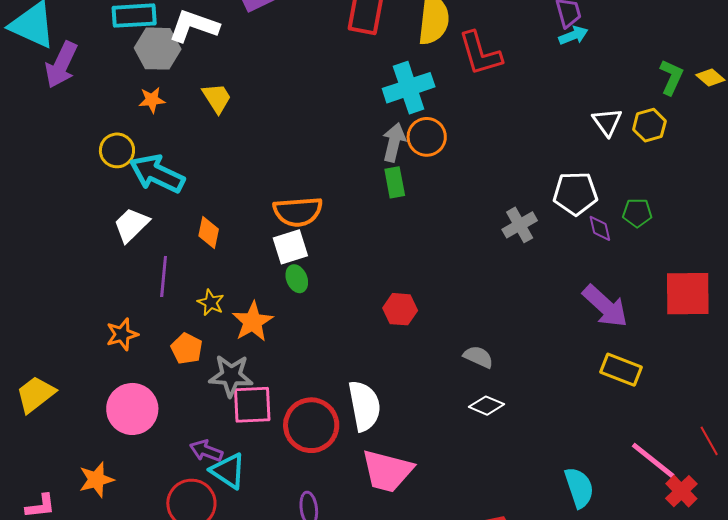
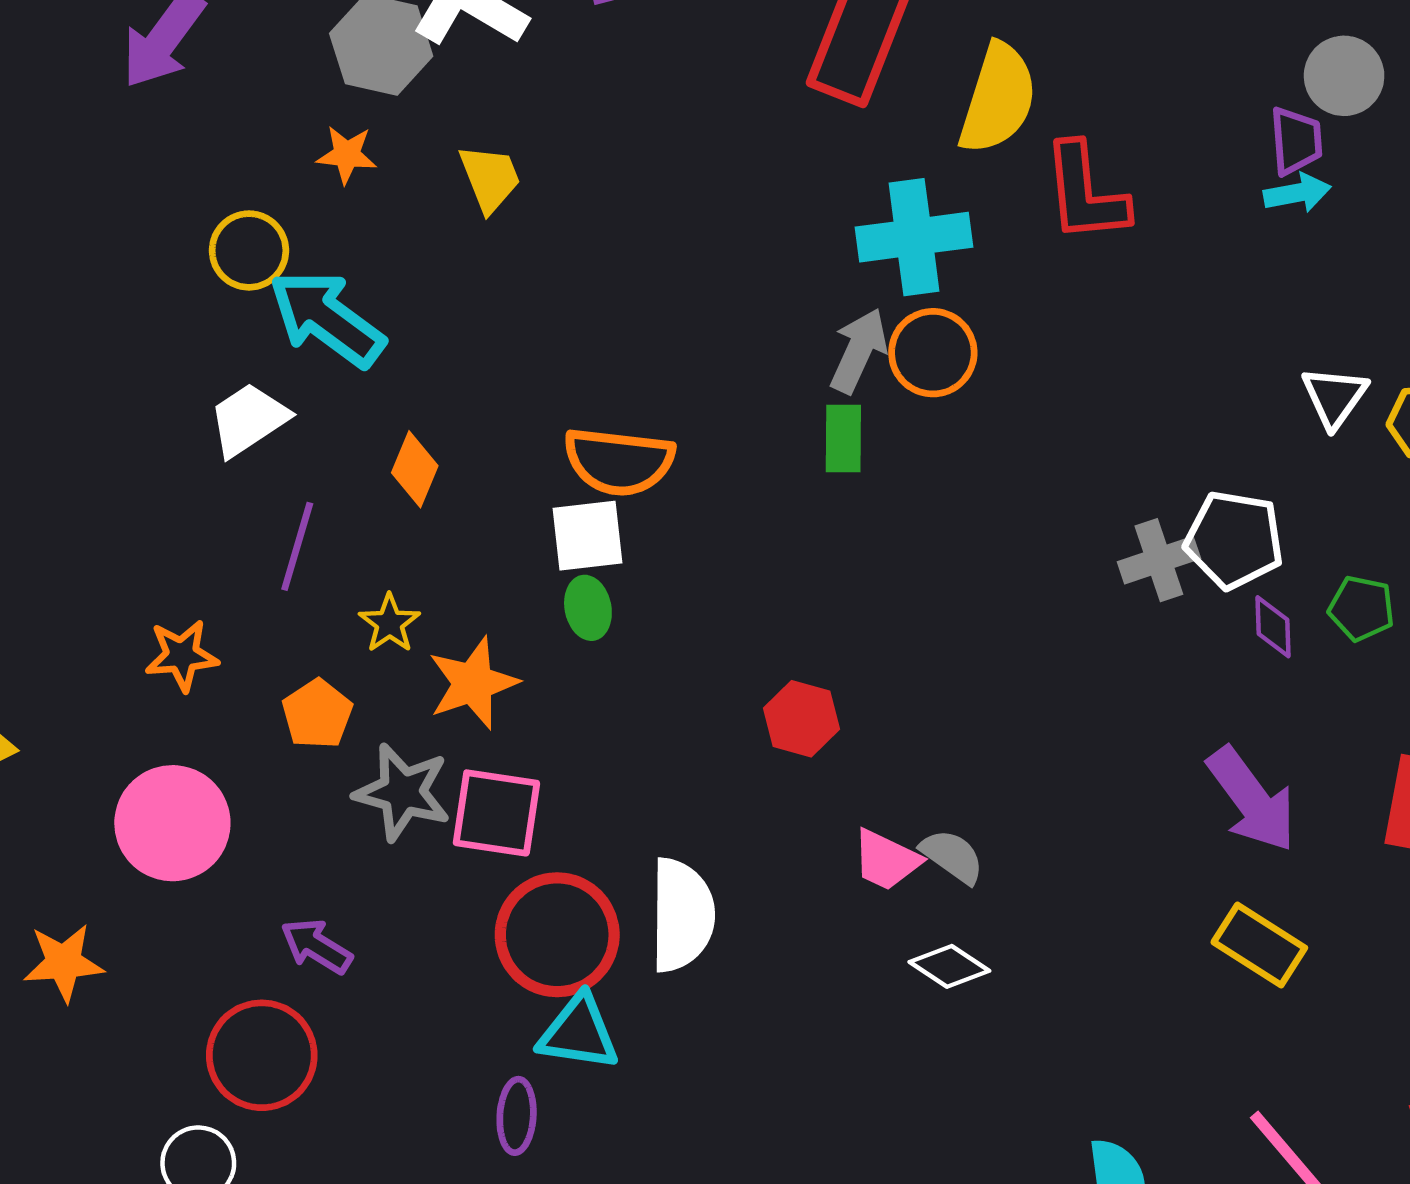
gray cross: (520, 225) -> (1159, 560), moved
pink square: (252, 405) -> (496, 813), moved
cyan triangle: (228, 471) -> (579, 1033), moved, turned -36
pink trapezoid: (387, 471) -> (886, 860), moved, size x0.6

